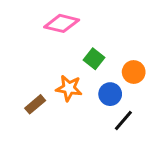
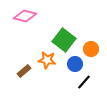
pink diamond: (62, 23) -> (25, 16), moved
green square: (94, 59) -> (64, 40), size x1.6

